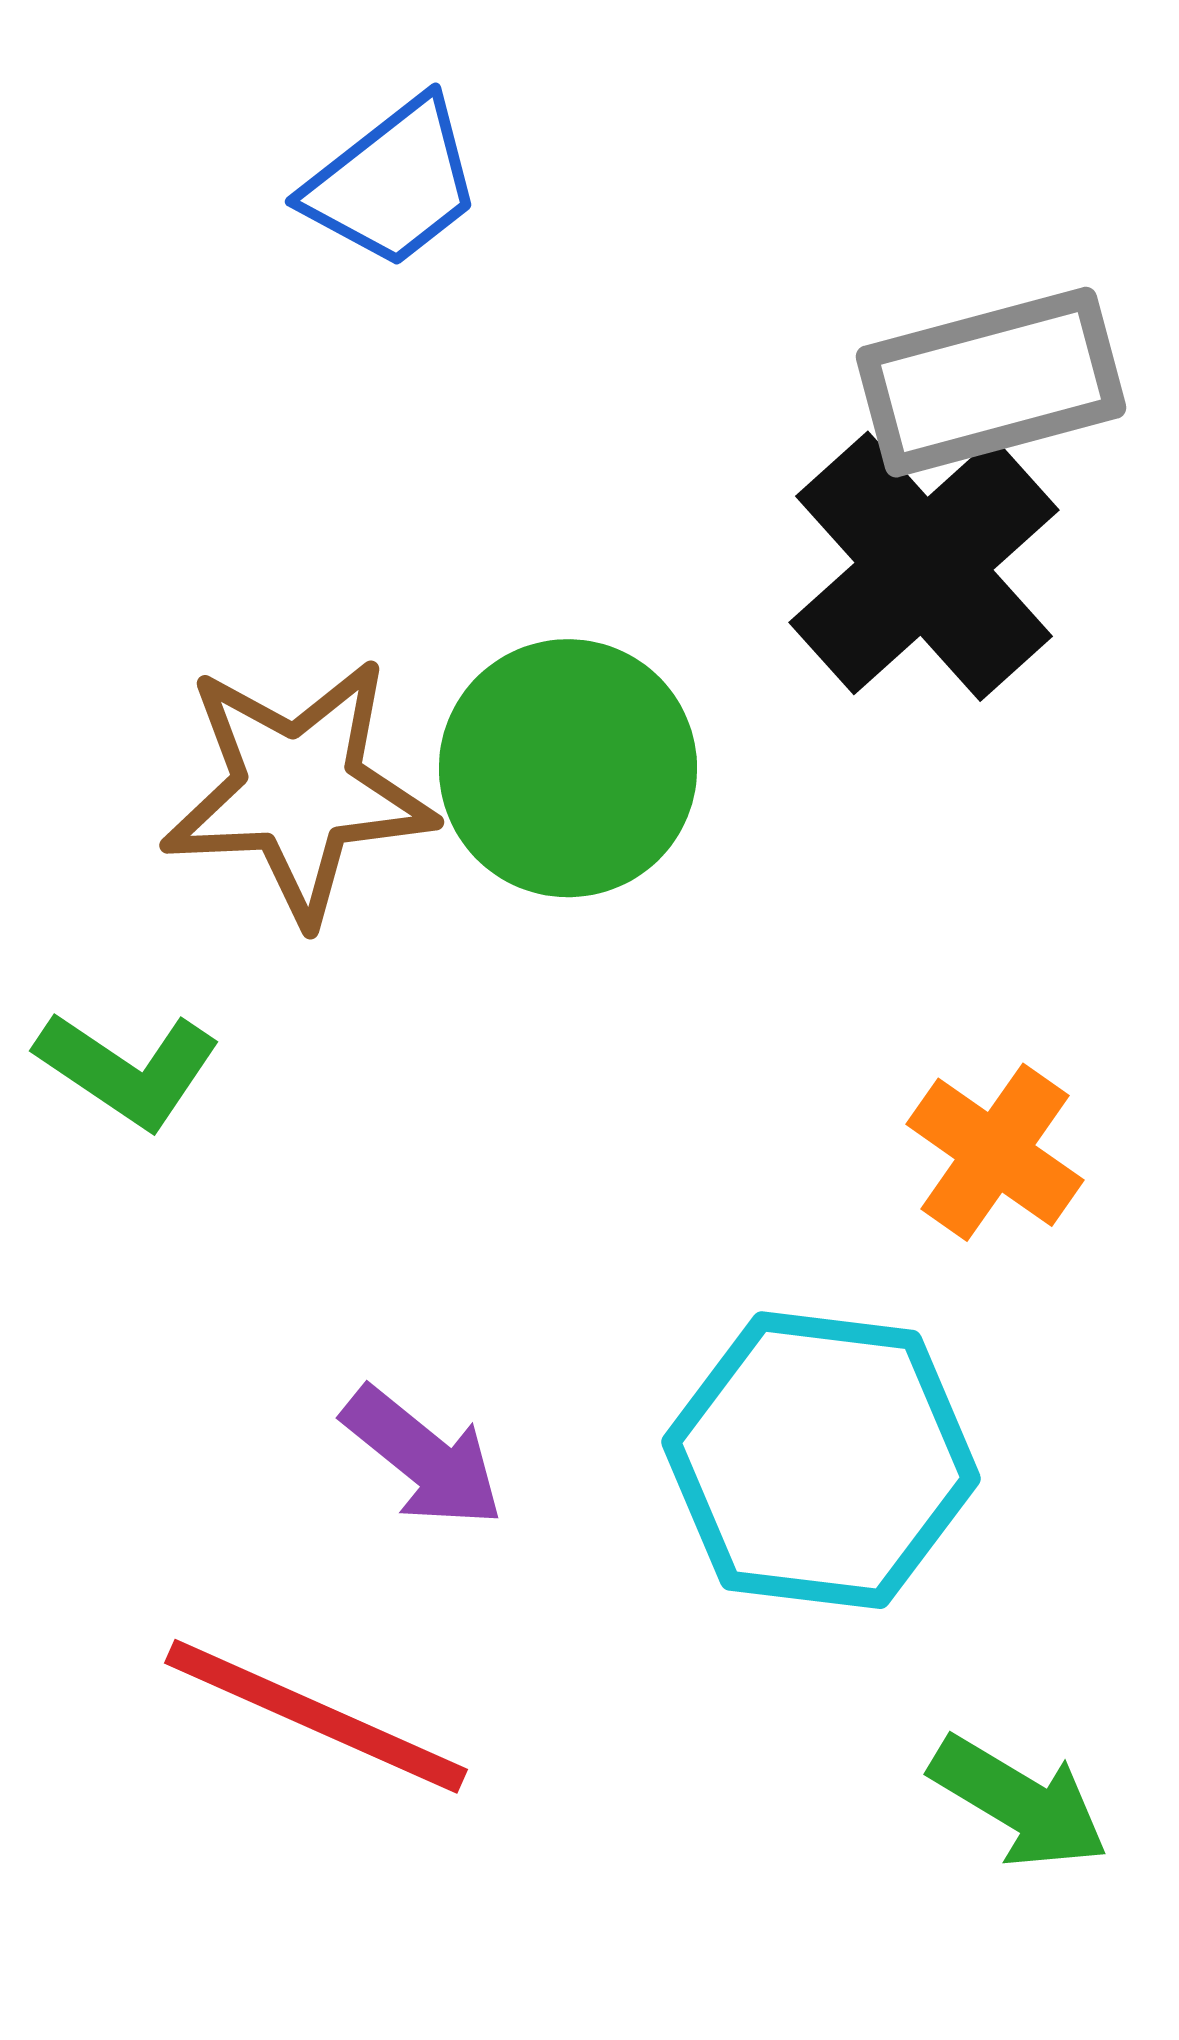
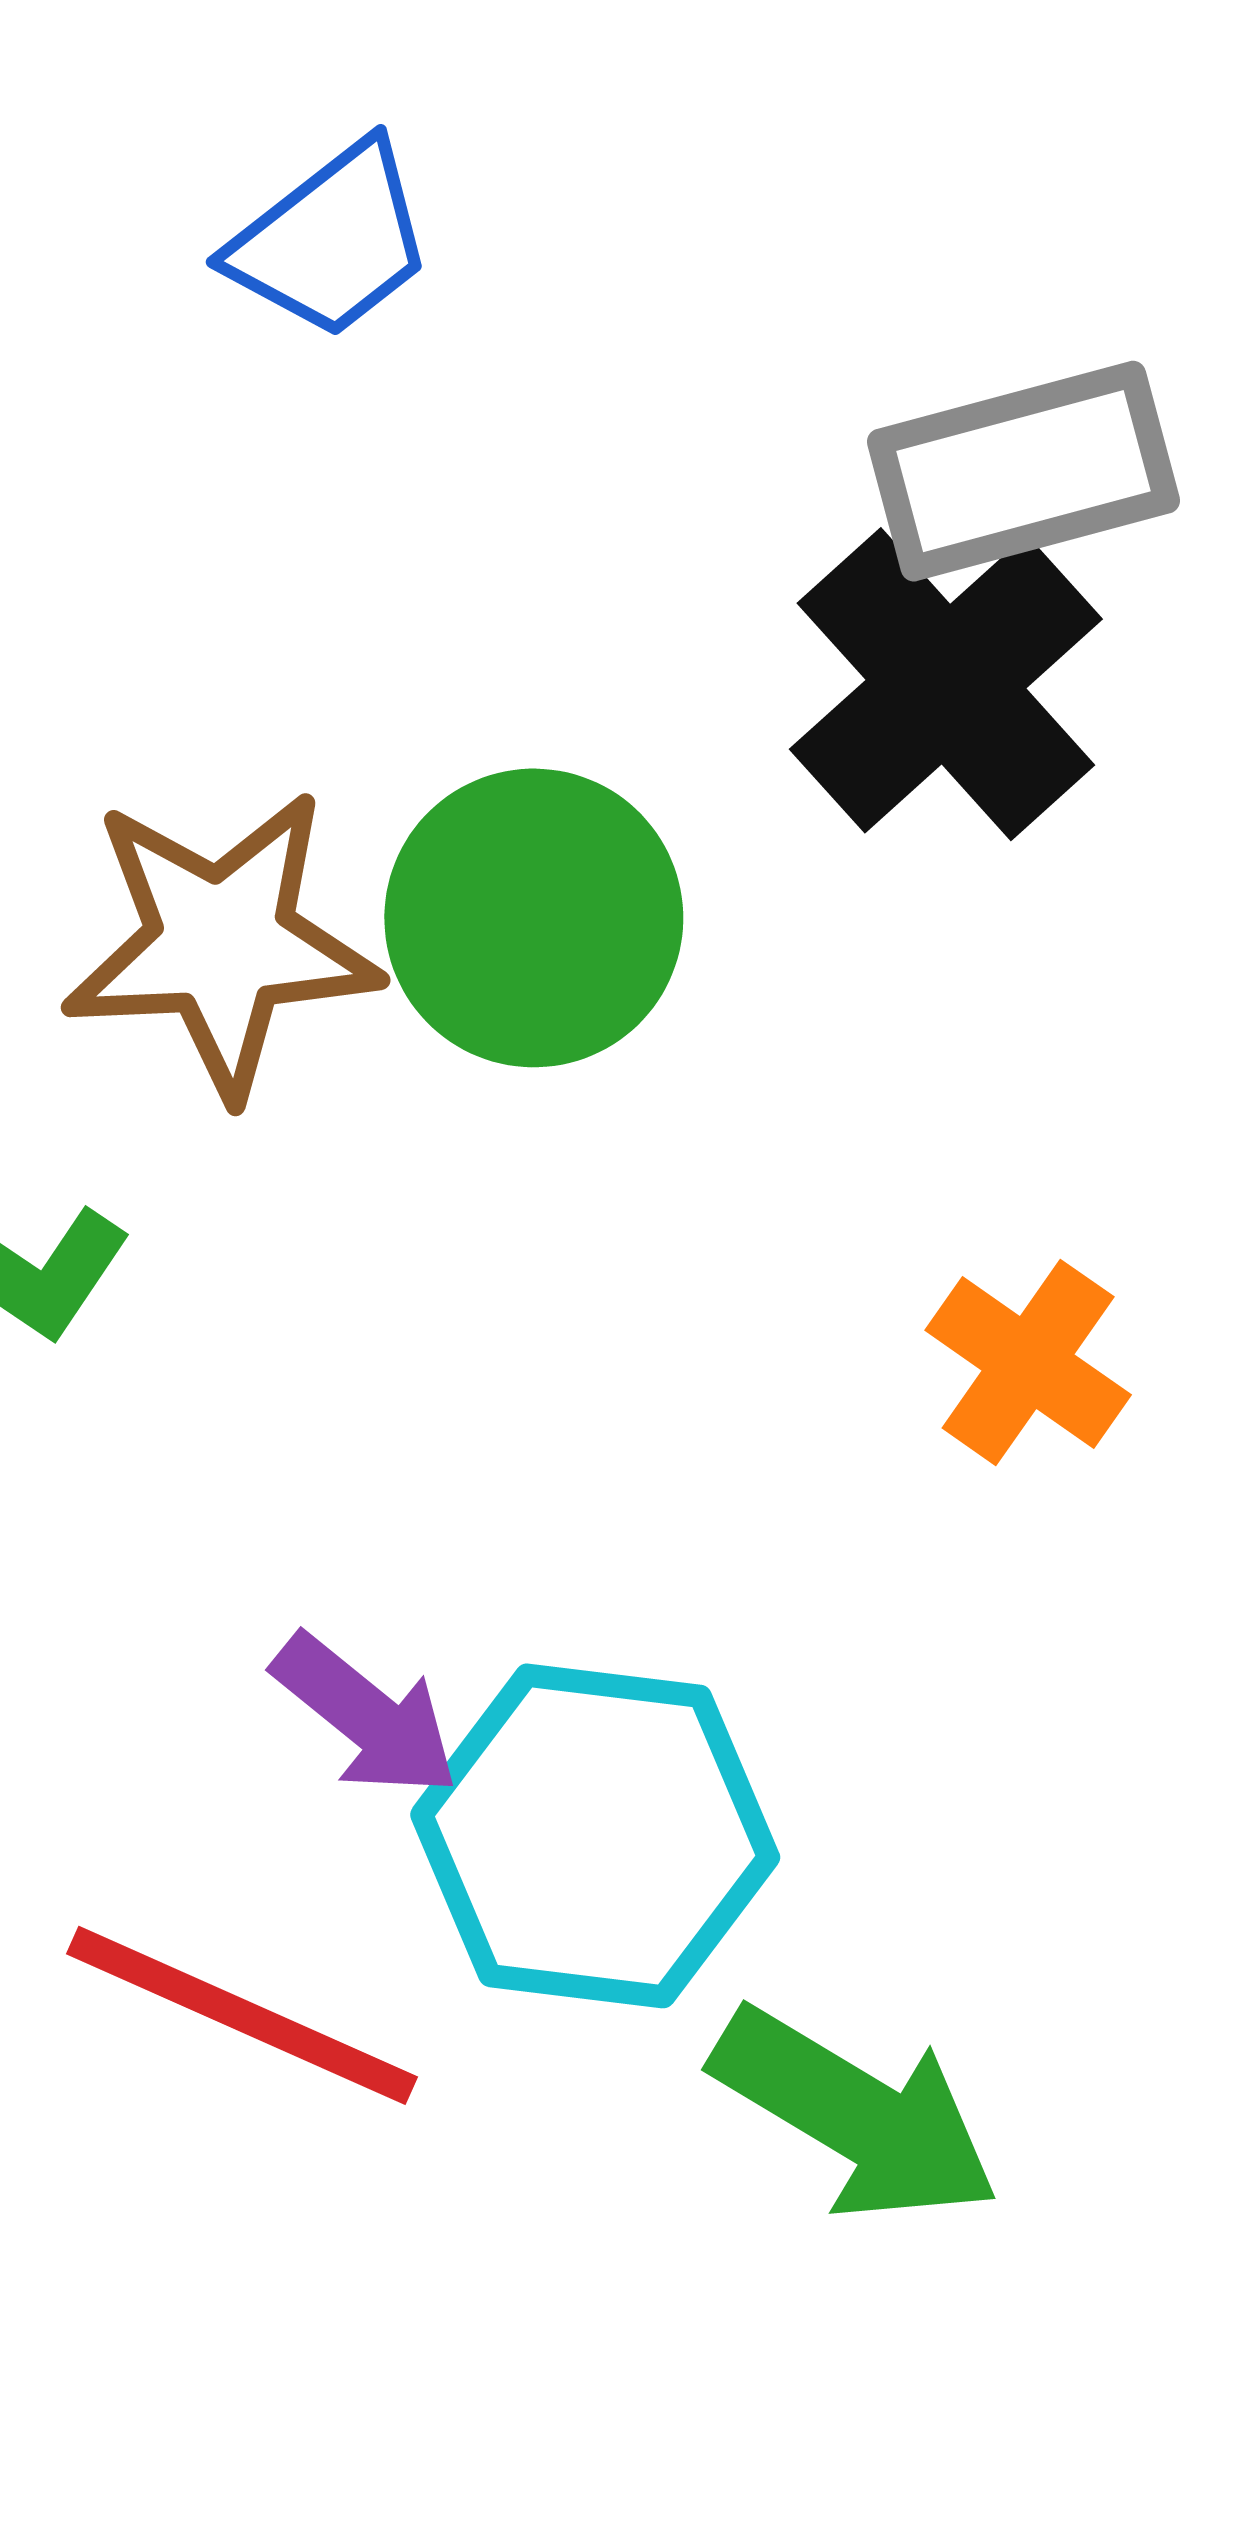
cyan hexagon: (821, 1460) -> (595, 1836), moved
green arrow: (1019, 1802) -> (856, 2115), moved, size x1.4

